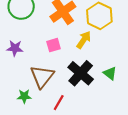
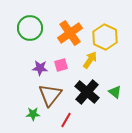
purple star: (15, 48) -> (40, 68), moved

